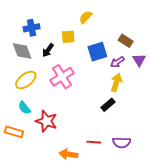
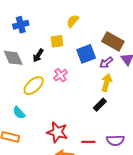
blue cross: (32, 28) -> (21, 25), moved
brown rectangle: (126, 41) -> (113, 41), size x1.5
pink cross: (62, 77) -> (60, 75), moved, size x0.6
yellow ellipse: (26, 80) -> (34, 86), moved
red star: (46, 121) -> (57, 132), moved

